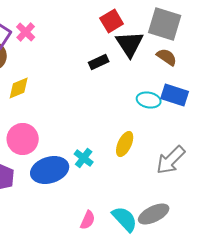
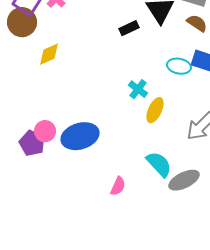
pink circle: (23, 139) -> (45, 131), moved, size x0.7
cyan cross: (84, 158) -> (138, 89), moved
cyan semicircle: (125, 219) -> (159, 164), moved

